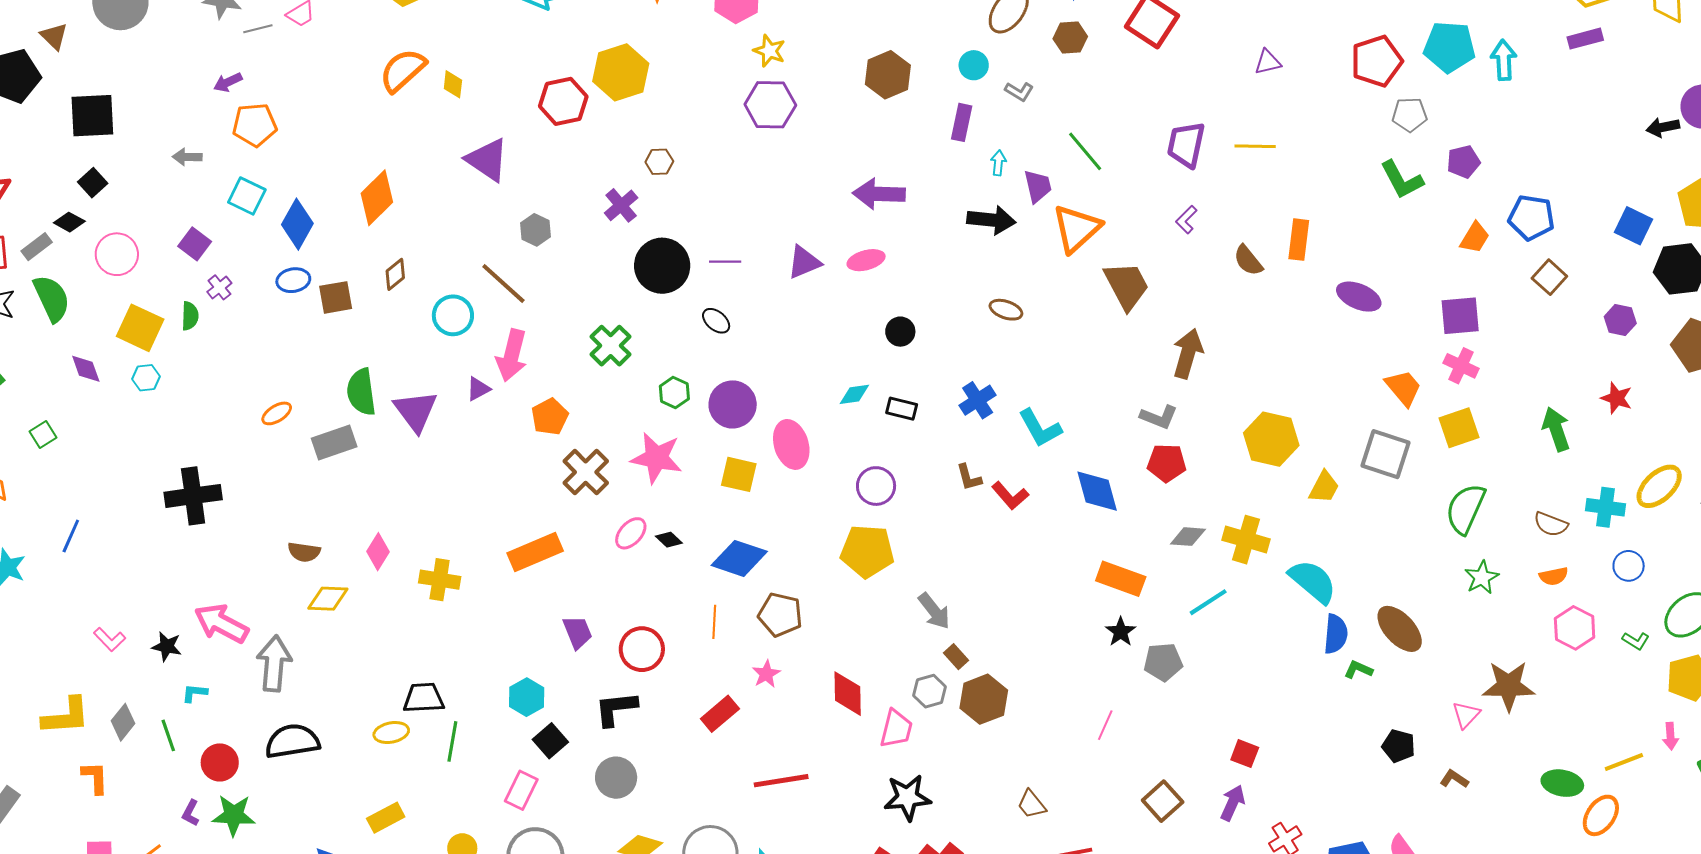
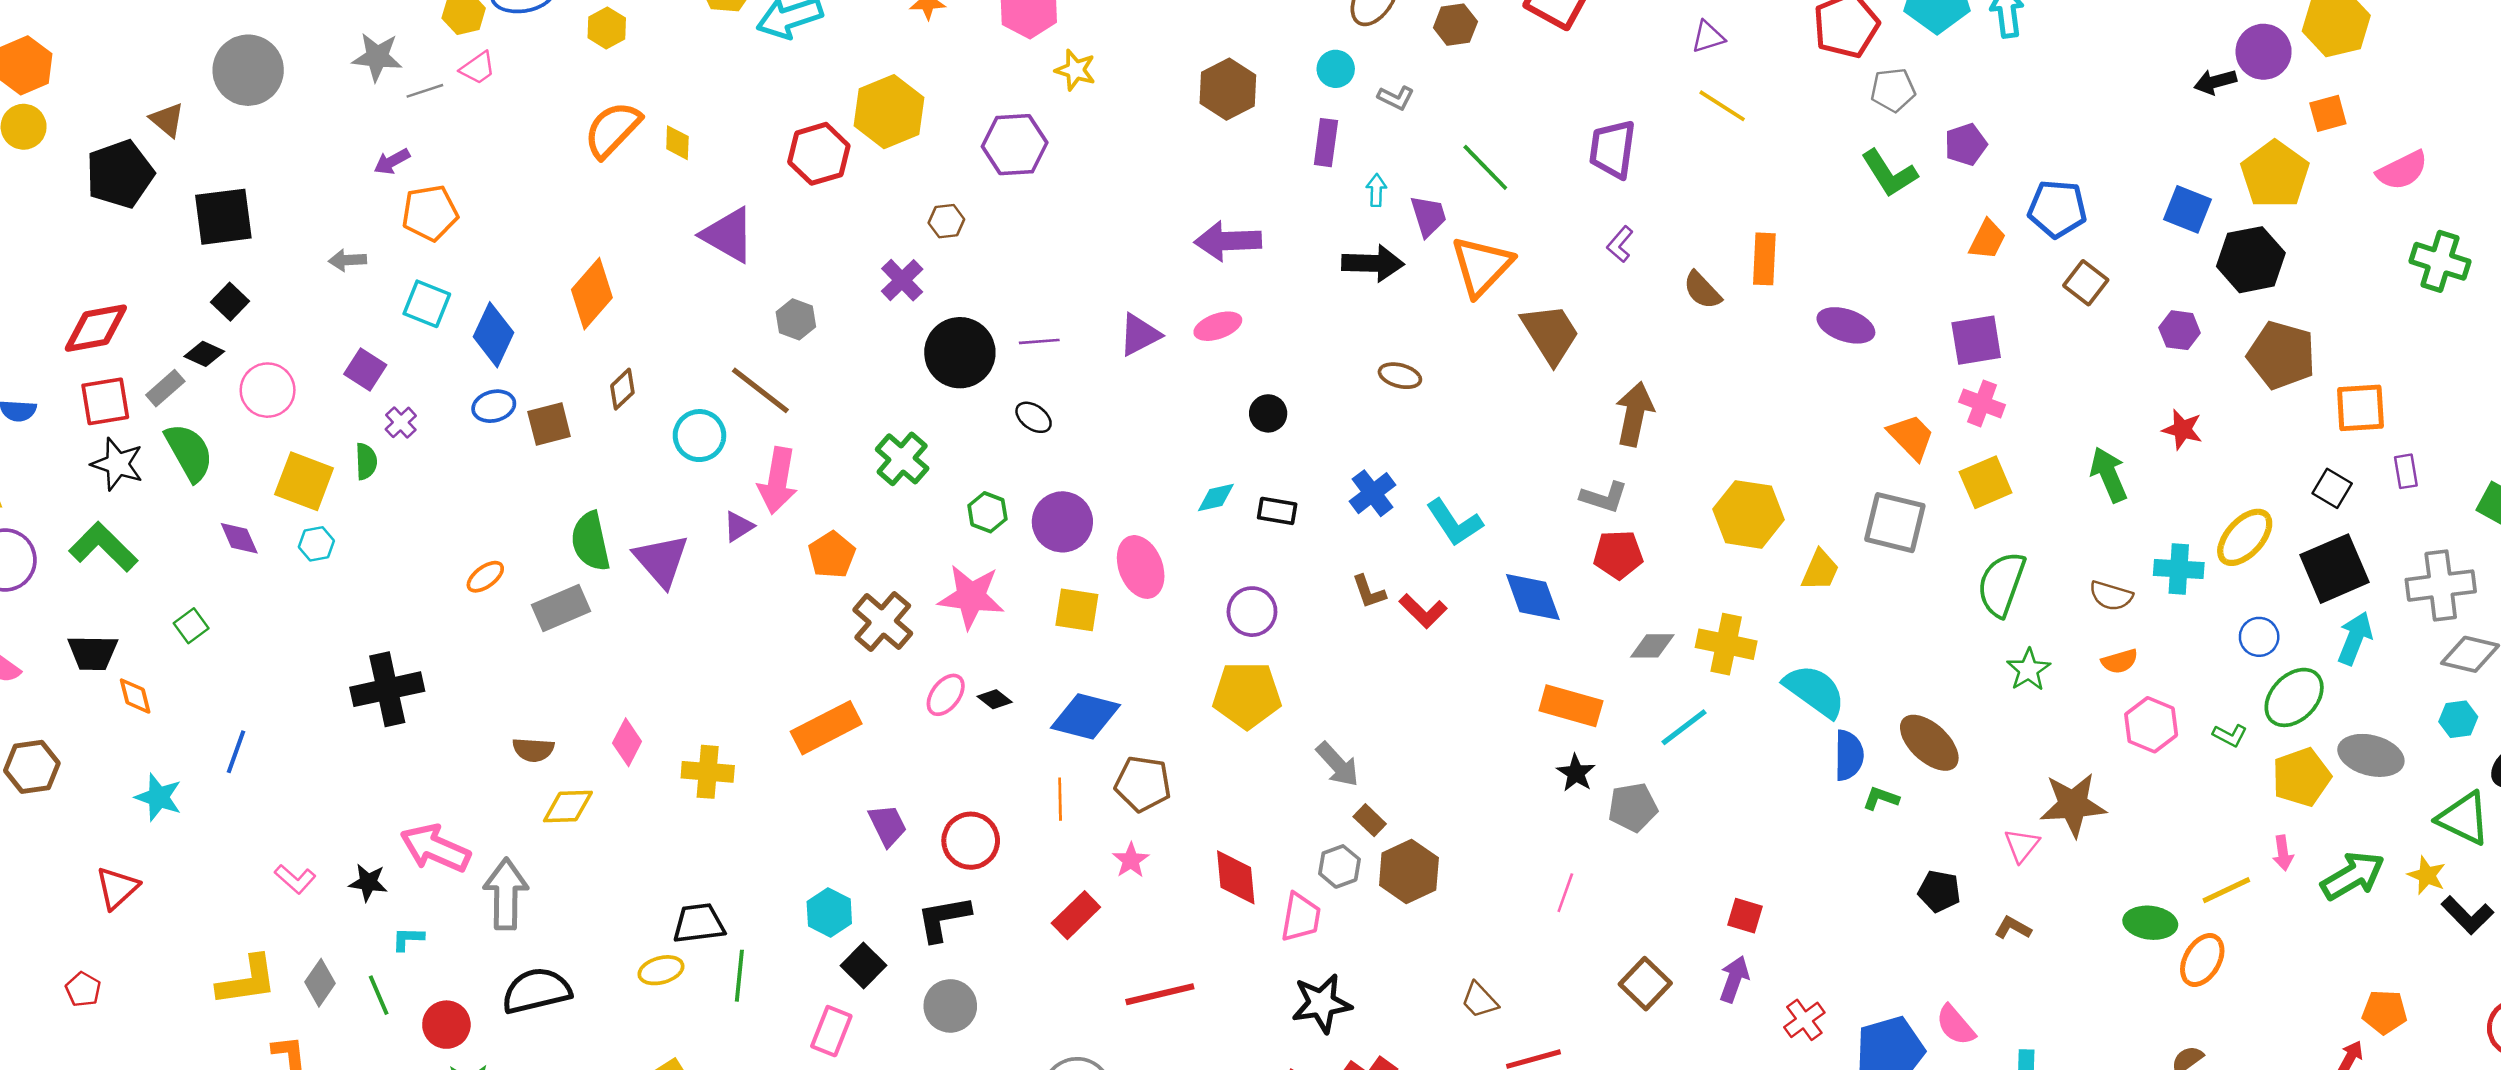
purple hexagon: (770, 105) -> (1015, 145), moved
yellow line: (1255, 146) -> (1722, 106), moved, turned 36
blue circle: (1629, 566) -> (2259, 637), moved

